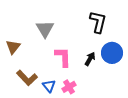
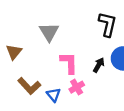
pink cross: (69, 87) -> (77, 87), moved

